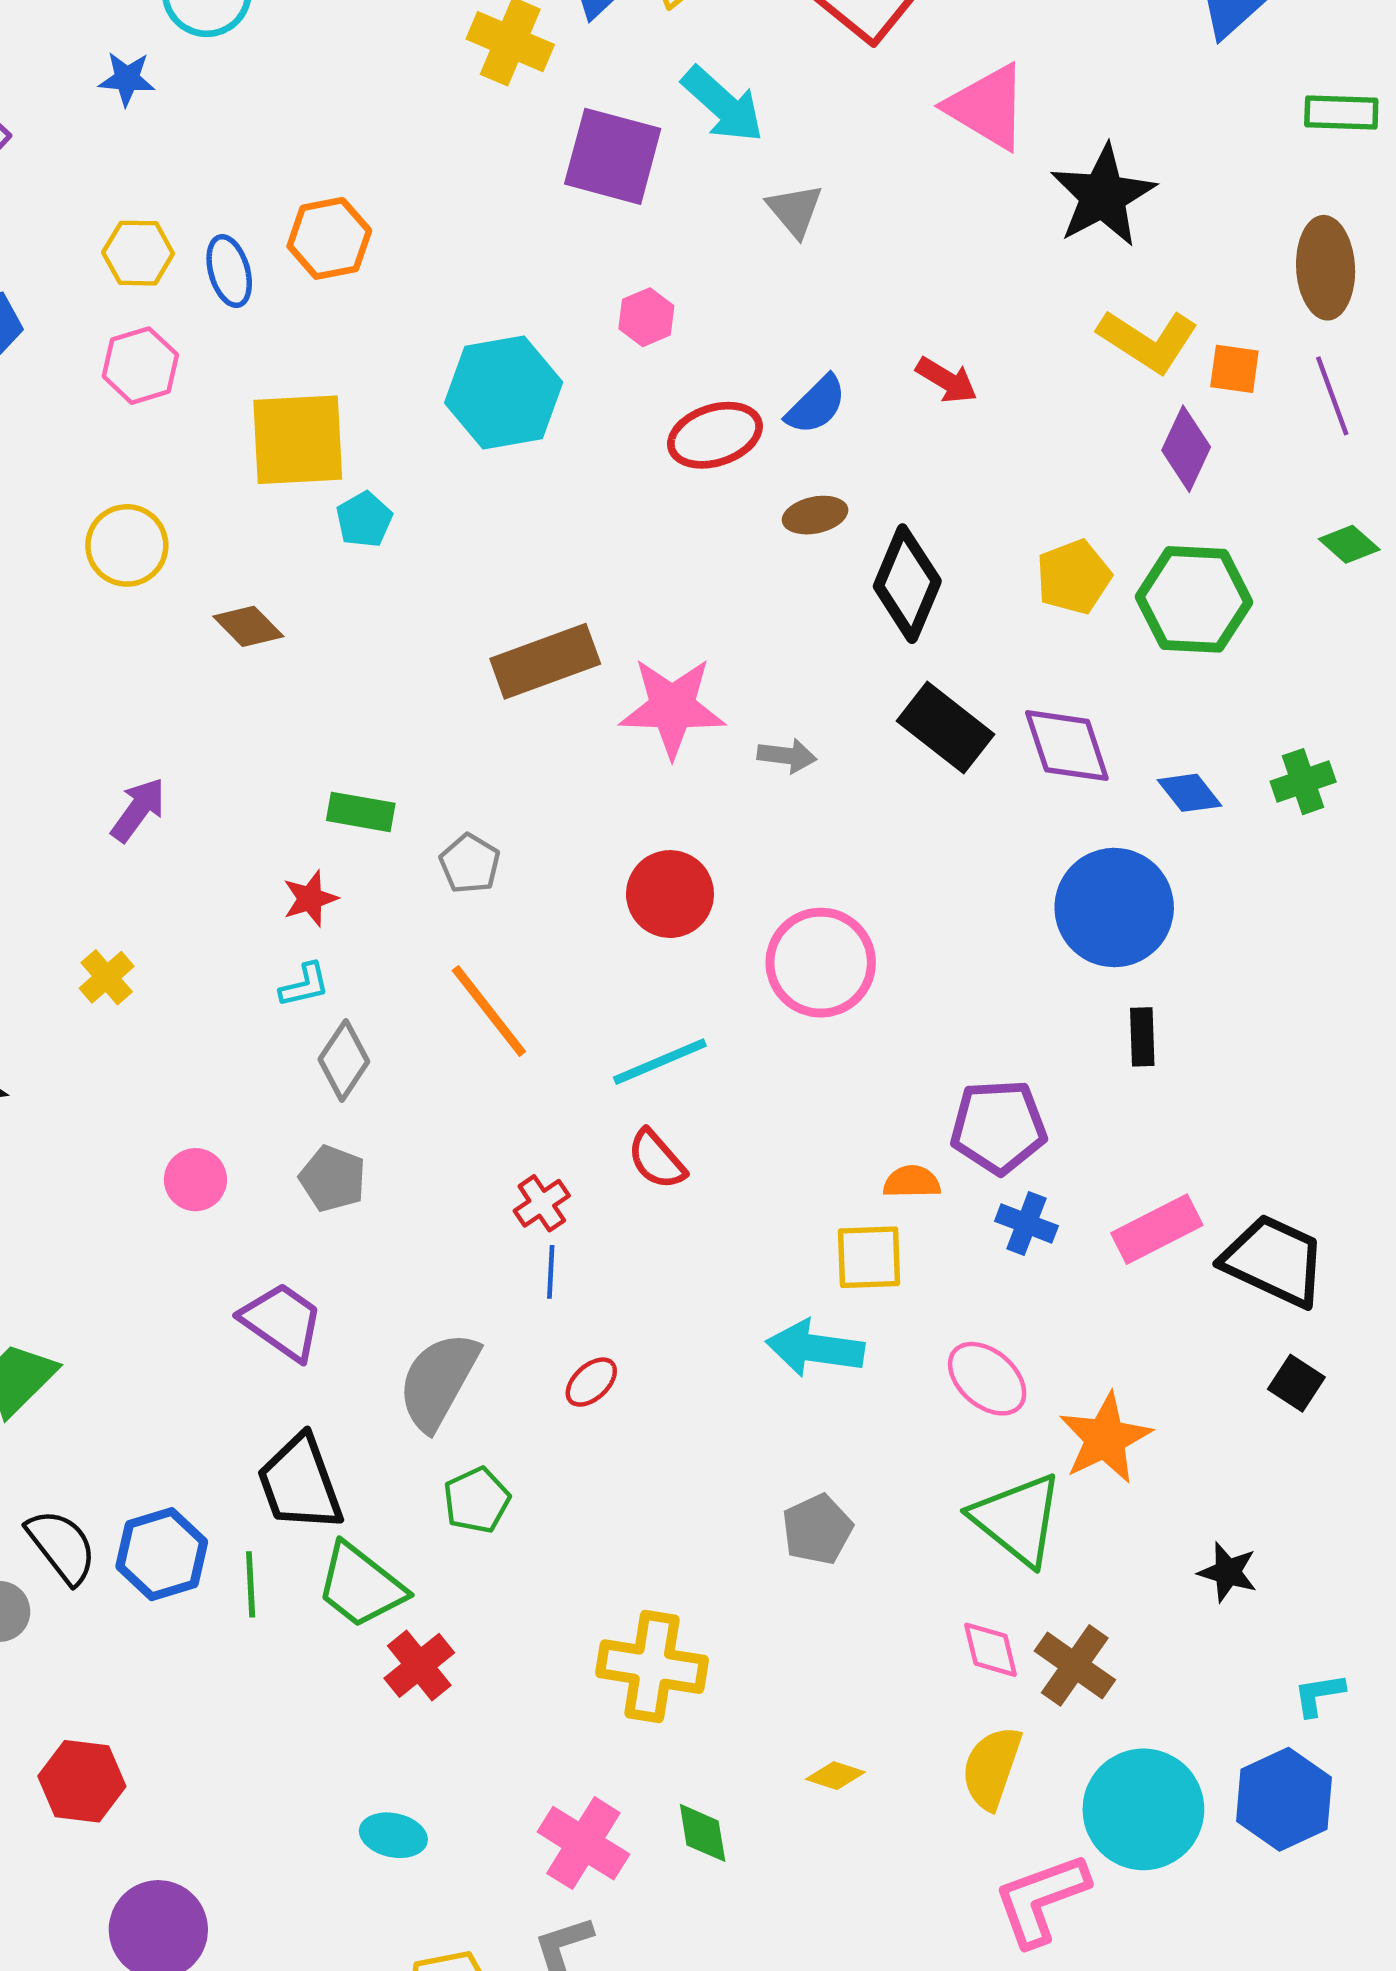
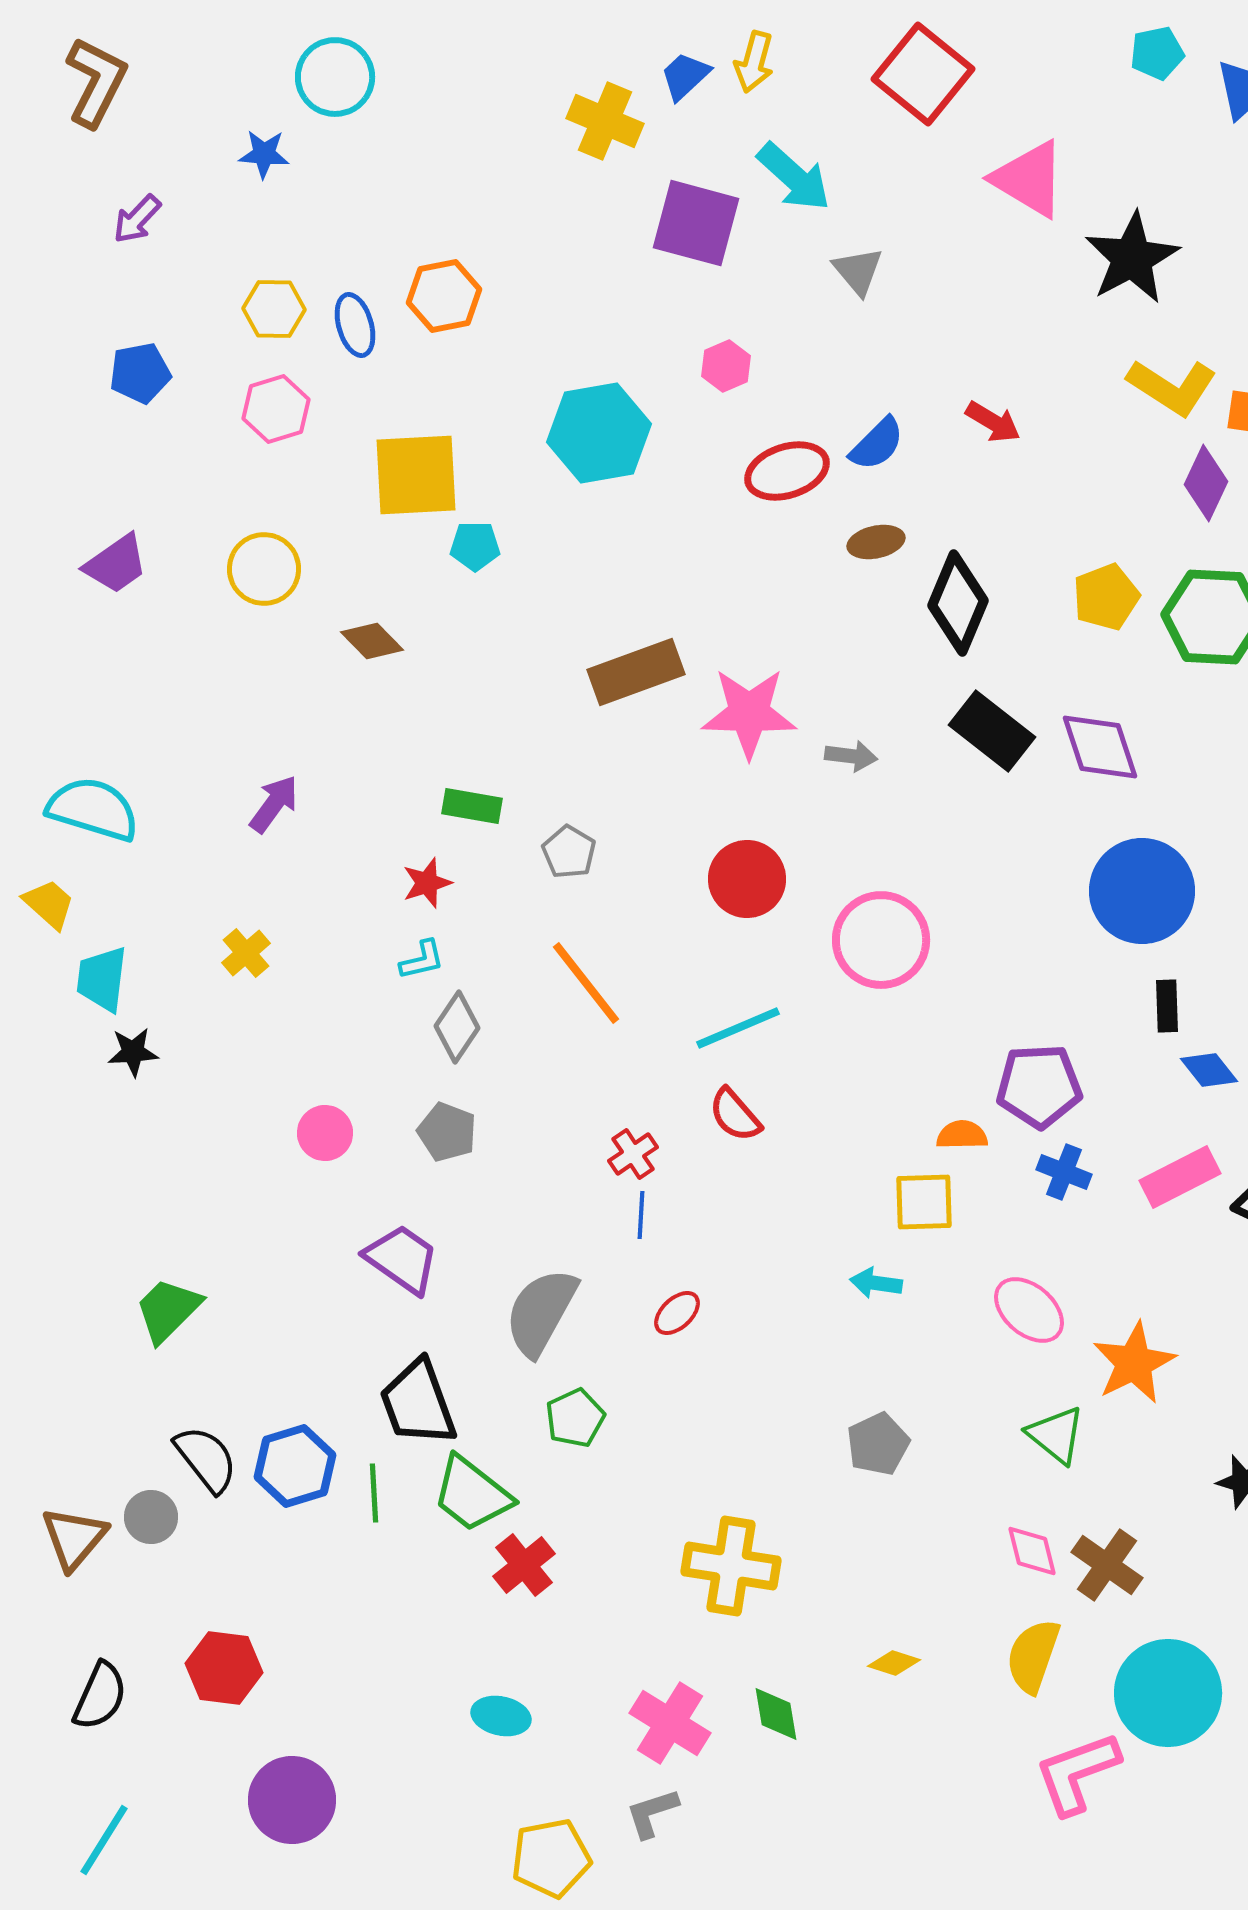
cyan pentagon: (364, 520) -> (475, 546), turned 30
blue diamond: (1190, 793) -> (1209, 1070), moved
cyan arrow: (815, 1348) -> (876, 1283), size x0.6
green triangle: (1017, 1519) -> (1056, 1435), size x0.7

